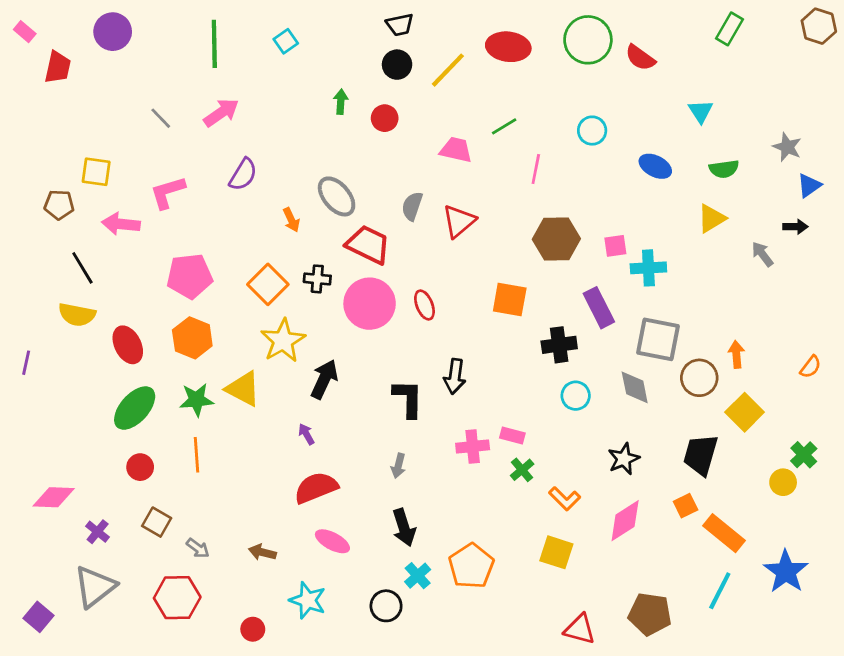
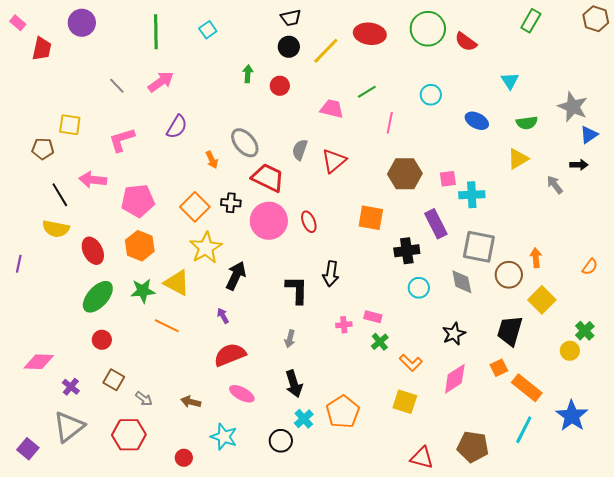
gray star: (787, 147) -> (573, 107), size x1.4
pink arrow: (121, 224) -> (93, 180), moved
pink cross: (473, 446) -> (344, 325), size x0.7
orange line: (196, 455) -> (167, 326), moved, turned -60

